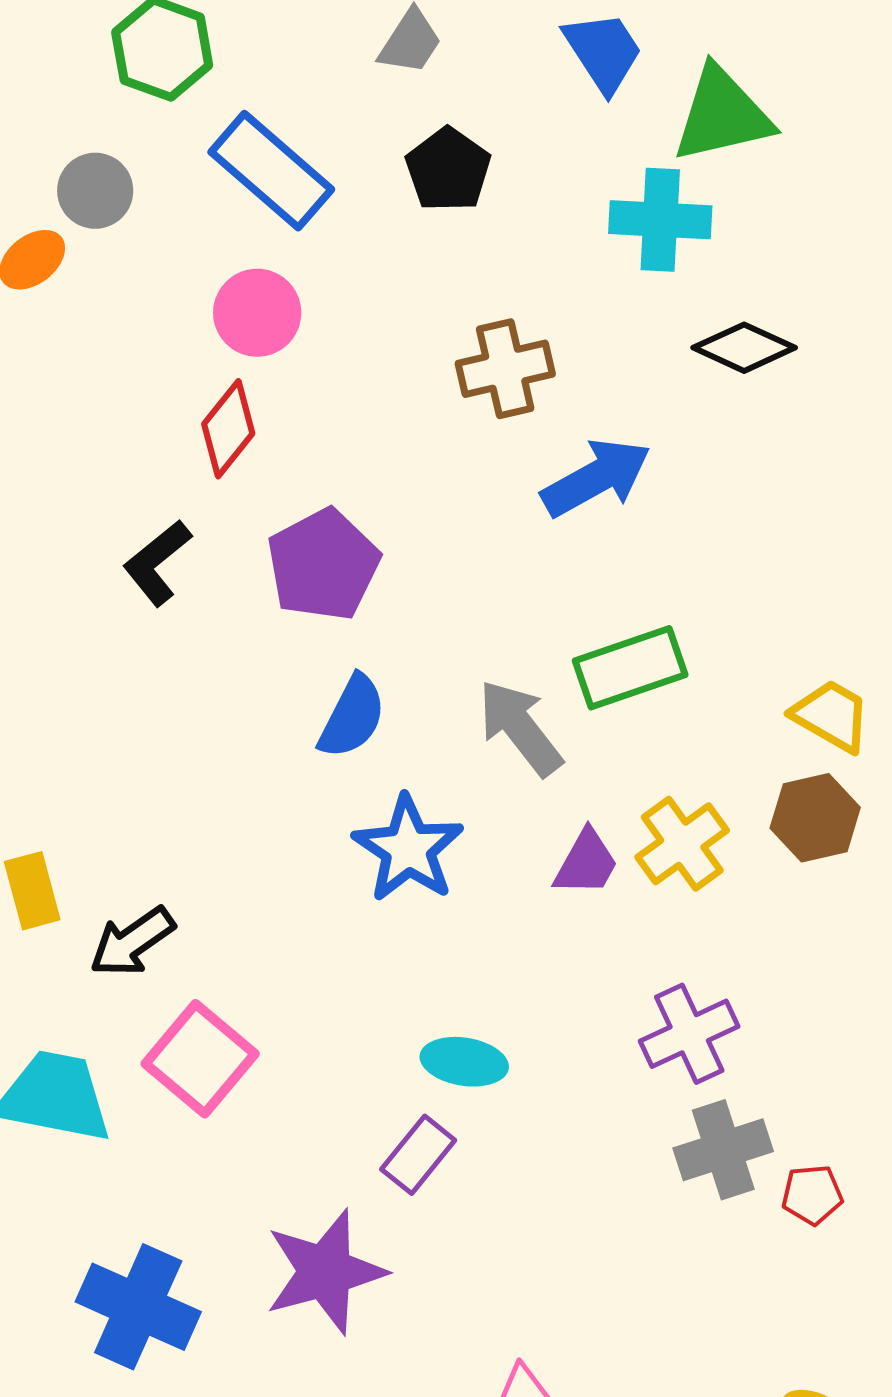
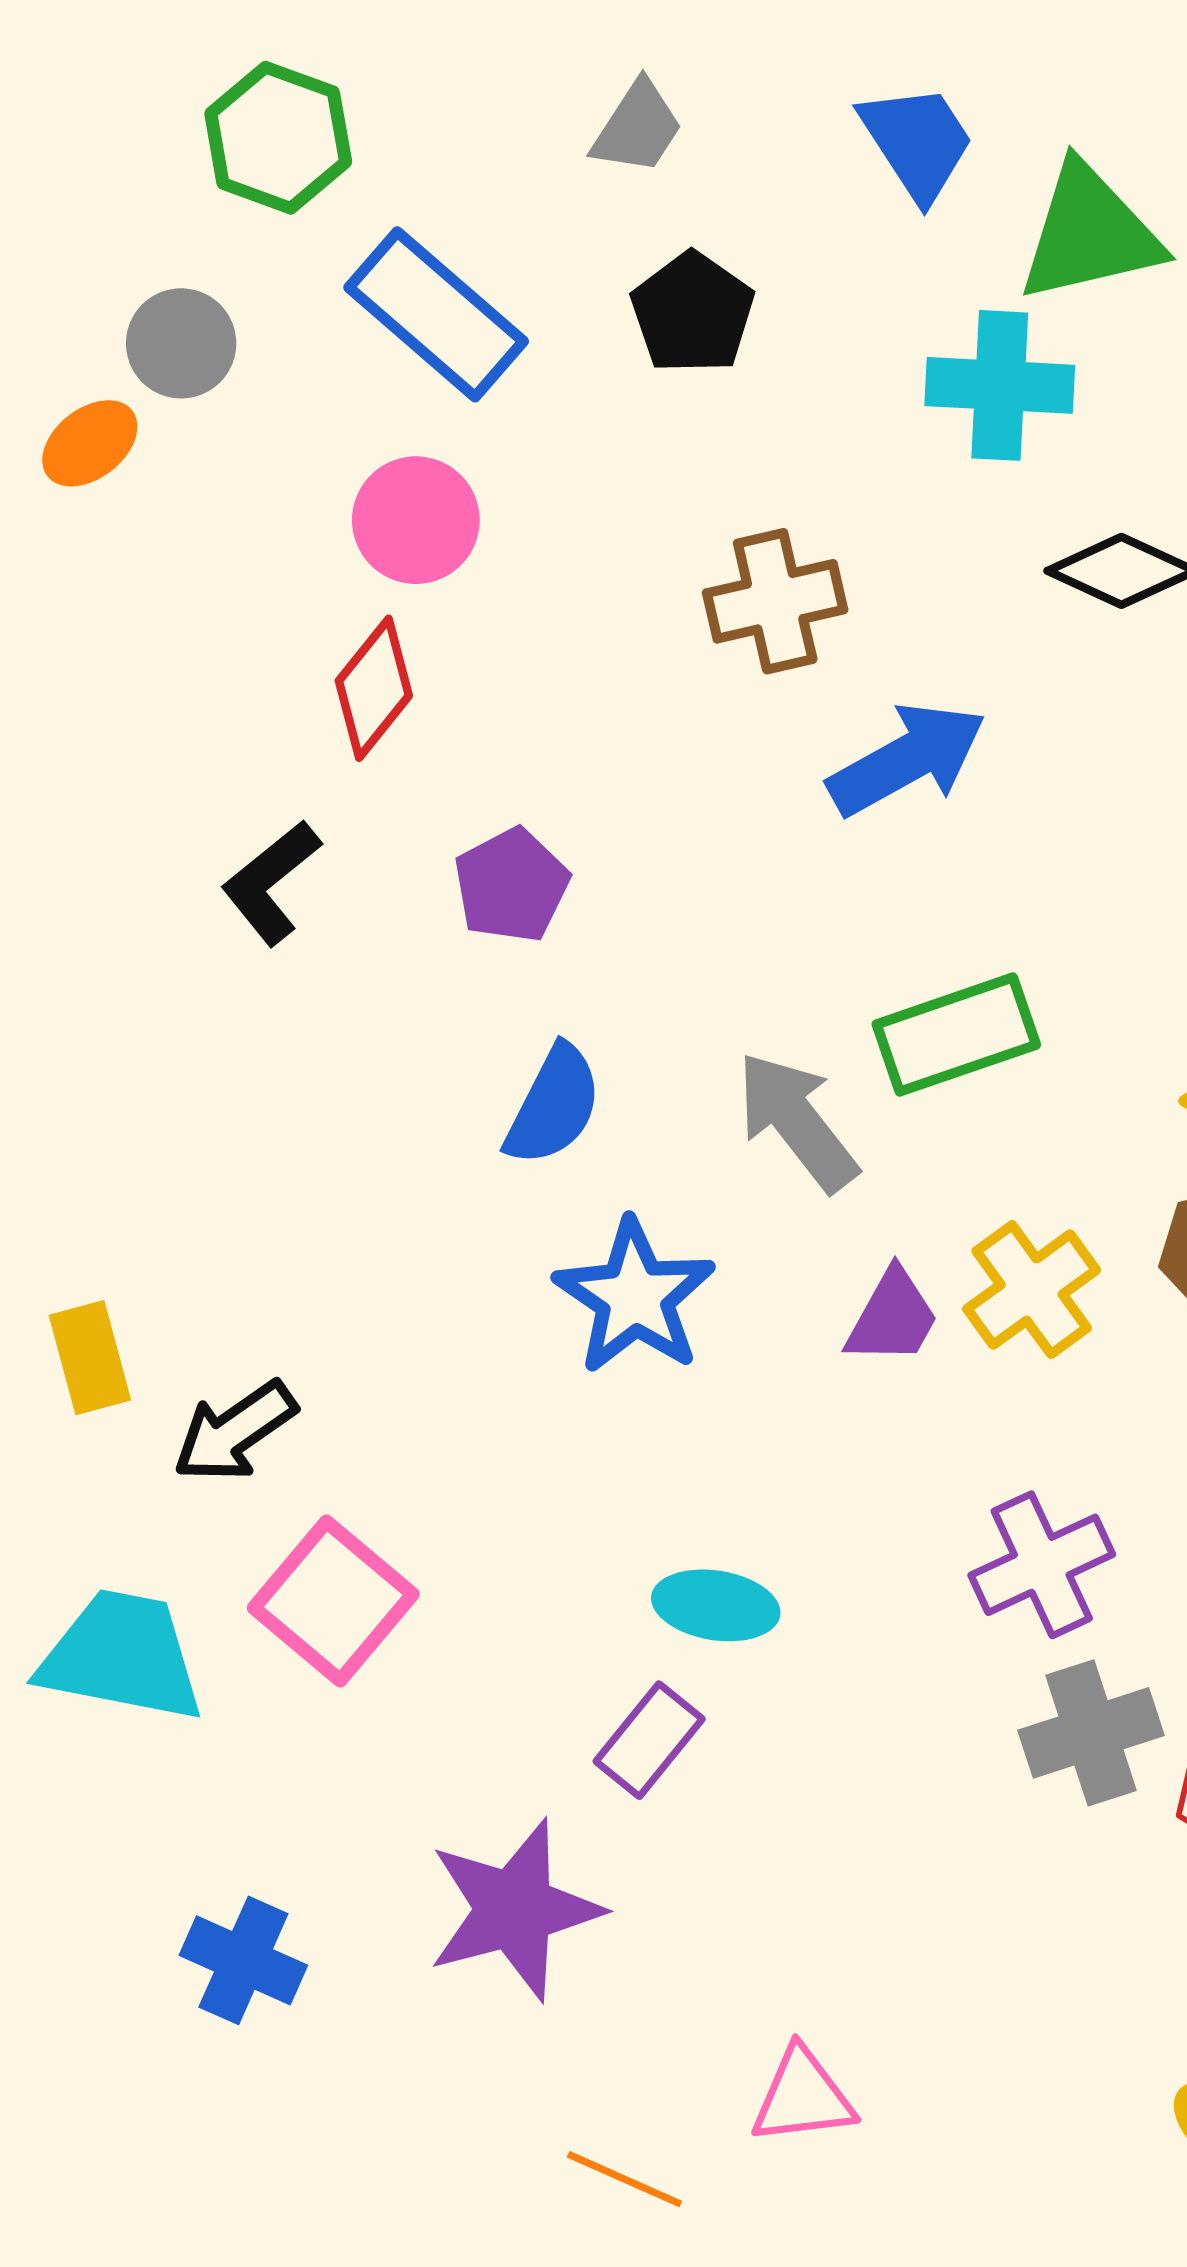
purple pentagon: (323, 565) -> (511, 885), size x0.7
blue cross: (138, 1307) -> (243, 1960), size x0.7

